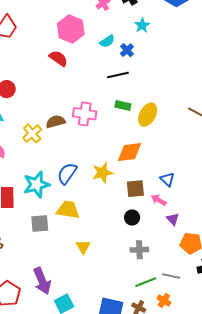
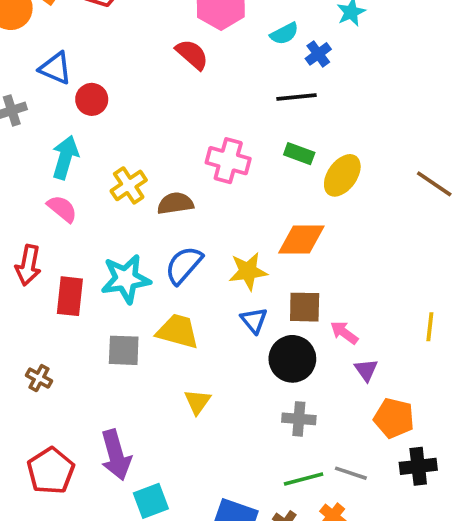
brown semicircle: (56, 122) -> (175, 203), moved
blue triangle: (167, 179) -> (254, 320), moved
black circle: (132, 218) -> (292, 359), size x1.6

